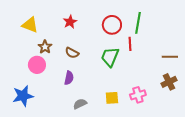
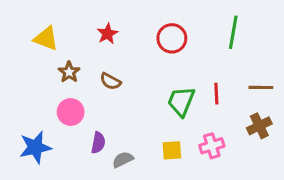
green line: (138, 23) -> (233, 32), moved
red line: (130, 44) -> (216, 94), moved
green trapezoid: (110, 57) -> (181, 101), moved
pink circle: (37, 65) -> (71, 112), moved
purple semicircle: (69, 78) -> (98, 143), moved

